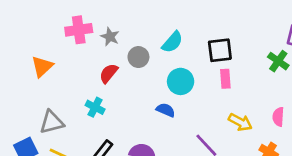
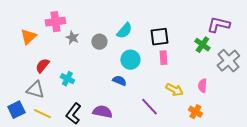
gray star: (110, 37) -> (72, 38), moved
orange triangle: (42, 67) -> (28, 37), moved
red semicircle: (109, 73) -> (42, 66), moved
gray triangle: (52, 122) -> (35, 90), turned 30

